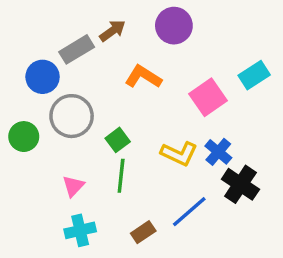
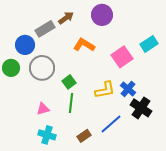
green circle: (24, 137) -> (11, 68), moved
yellow L-shape: (179, 154) -> (105, 90), turned -35
pink triangle: (73, 186) -> (43, 109), turned 32
cyan cross: (80, 230) -> (47, 135), turned 30

